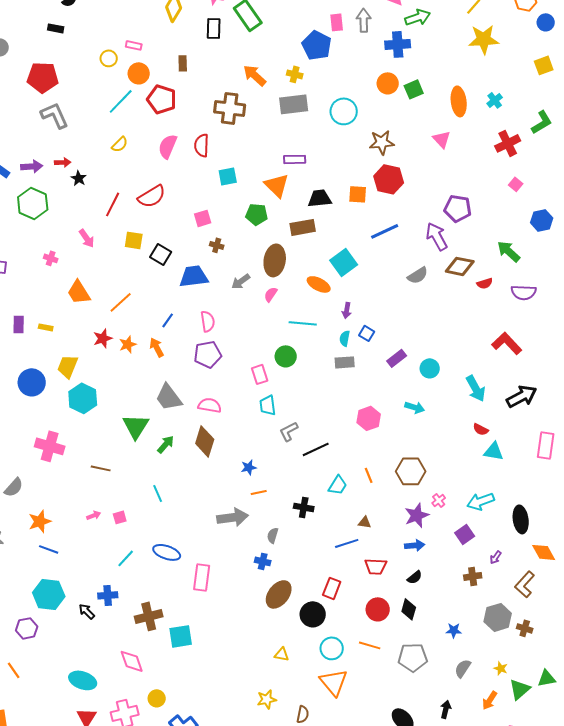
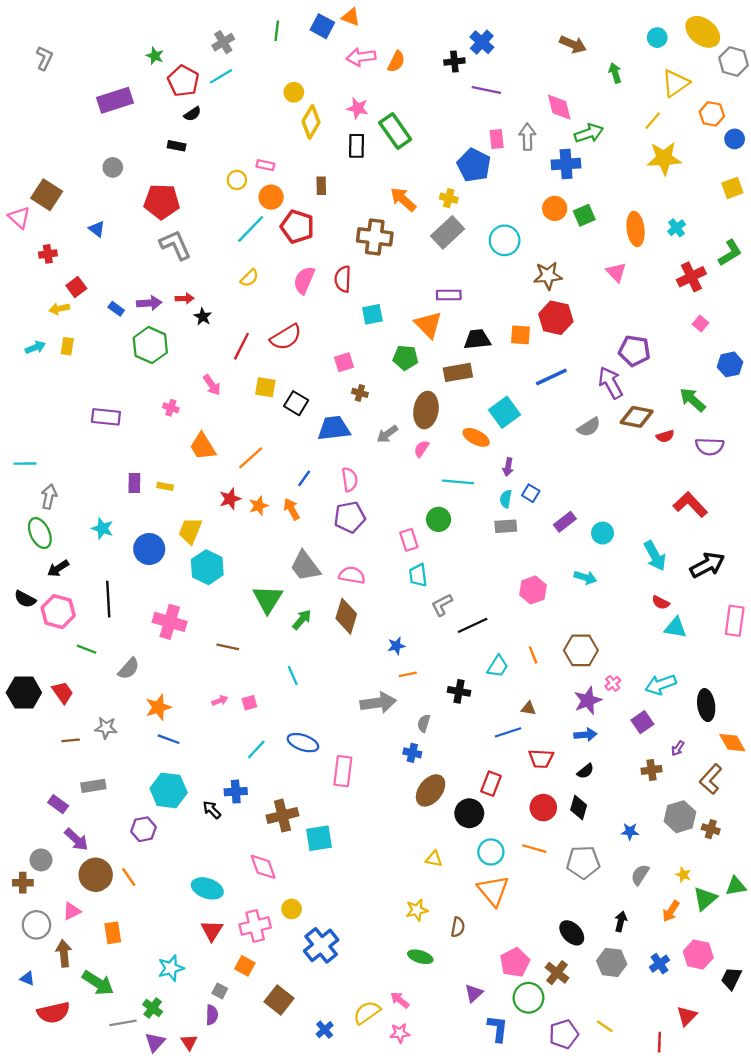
gray rectangle: (294, 104) -> (448, 232), turned -36

